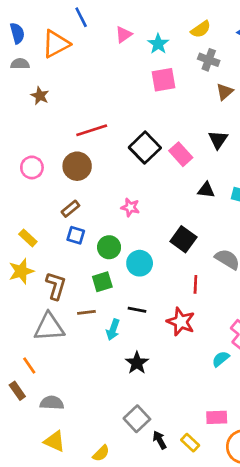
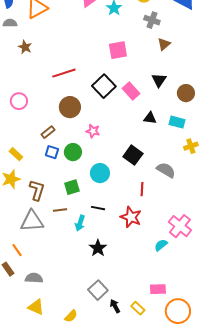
pink square: (164, 80) -> (118, 50), moved
brown circle: (77, 166) -> (70, 107), moved
green circle: (109, 247) -> (73, 152), moved

